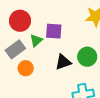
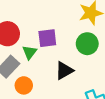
green circle: (87, 57) -> (87, 44), moved

